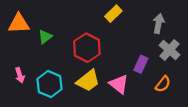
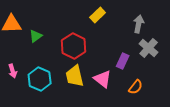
yellow trapezoid: (88, 81) -> (75, 76), turned 115
orange semicircle: (163, 84) -> (136, 87), moved

